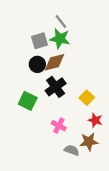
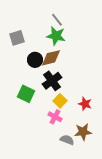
gray square: (39, 41) -> (17, 38), moved
yellow square: (87, 98) -> (60, 101), moved
red star: (95, 120) -> (85, 104), moved

